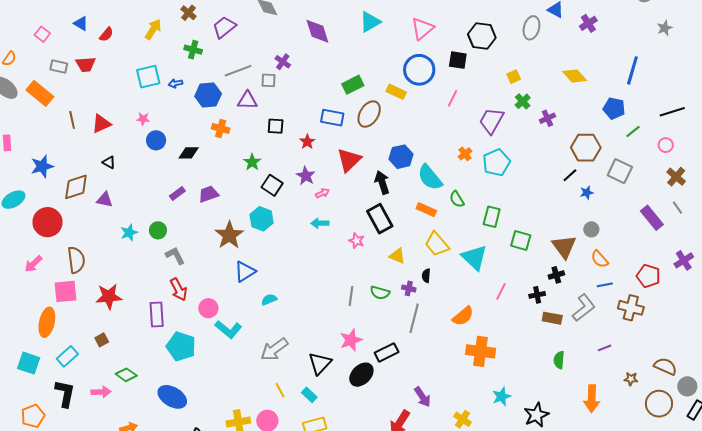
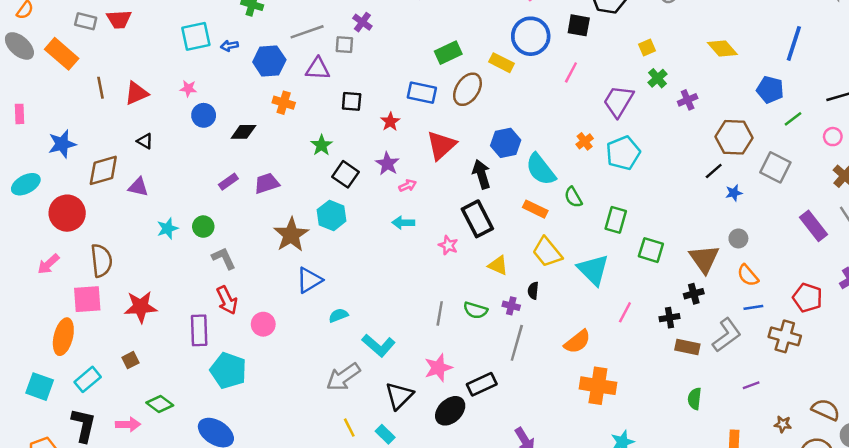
cyan L-shape: (228, 329) -> (379, 345), moved

